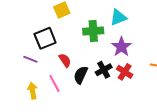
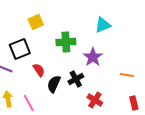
cyan triangle: (118, 17) -> (103, 25), moved
red cross: (125, 72) -> (95, 100), moved
pink line: (54, 83) -> (29, 103), moved

